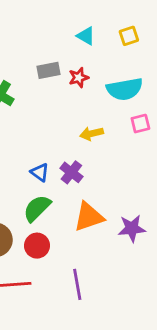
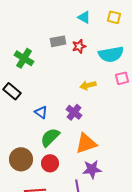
yellow square: (129, 36) -> (114, 17), turned 32
blue triangle: (40, 172) -> (41, 112), moved
purple star: (132, 228) -> (92, 169), moved

